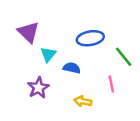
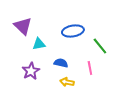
cyan triangle: (48, 54) -> (39, 44), turned 40
blue semicircle: (72, 68) -> (61, 63), moved

